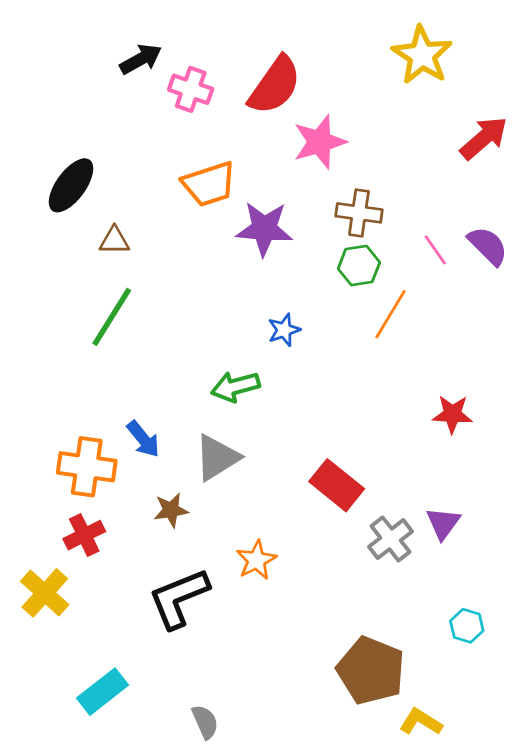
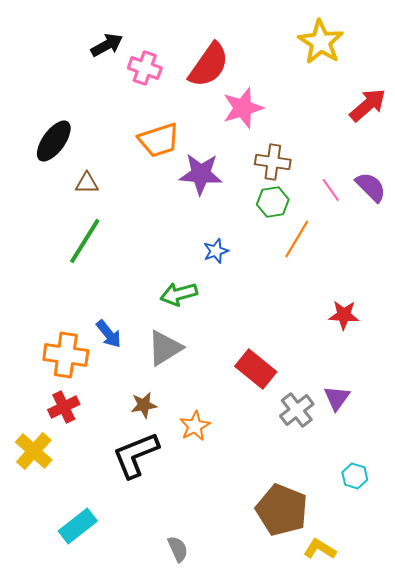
brown star: (171, 510) -> (144, 405), moved
gray semicircle: (205, 722) -> (178, 549), moved

